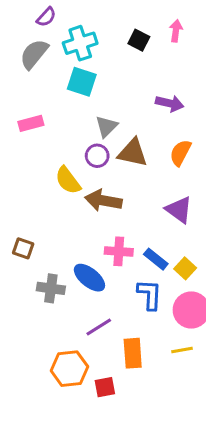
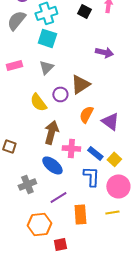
gray triangle: (106, 126) -> (46, 67), moved
brown triangle: (133, 153) -> (80, 84), turned -45
orange semicircle: (180, 153) -> (86, 114), moved
purple circle: (97, 156) -> (60, 94), moved
brown arrow: (103, 200) -> (51, 132), moved, turned 95
gray cross: (51, 288) -> (27, 184), moved, turned -30
red square: (105, 387) -> (60, 244), moved

